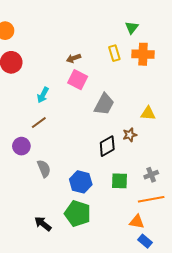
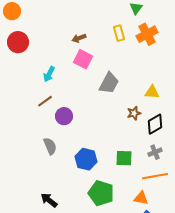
orange cross: (143, 54) -> (147, 34), turned -30
purple circle: (21, 146) -> (64, 116), moved
black diamond: (107, 146) -> (155, 124), moved
green pentagon: (78, 214) -> (101, 193), moved

